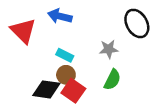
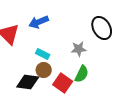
blue arrow: (60, 16) -> (39, 22), turned -36
red square: (73, 91) -> (63, 83), moved

